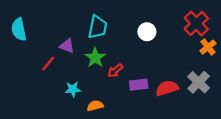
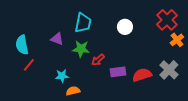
cyan semicircle: (19, 29) -> (22, 45), moved
green star: (95, 58) -> (81, 49), turned -30
red line: (48, 63) -> (29, 65), moved
orange semicircle: (95, 106) -> (73, 91), moved

